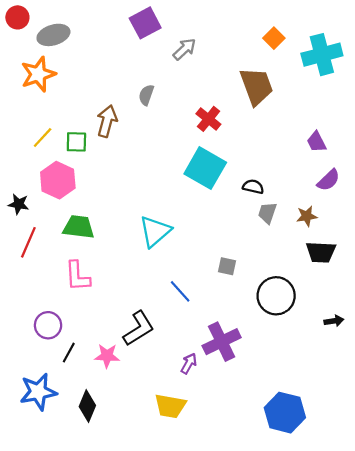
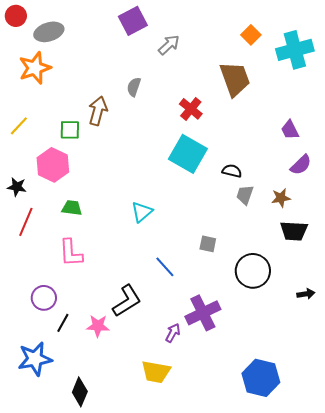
yellow line: (43, 138) -> (19, 126), moved
green trapezoid: (79, 227) -> (72, 208), size x0.7
cyan triangle: (155, 231) -> (142, 212), size x0.7
black diamond: (87, 406) -> (80, 392), moved

